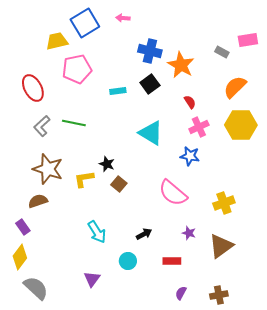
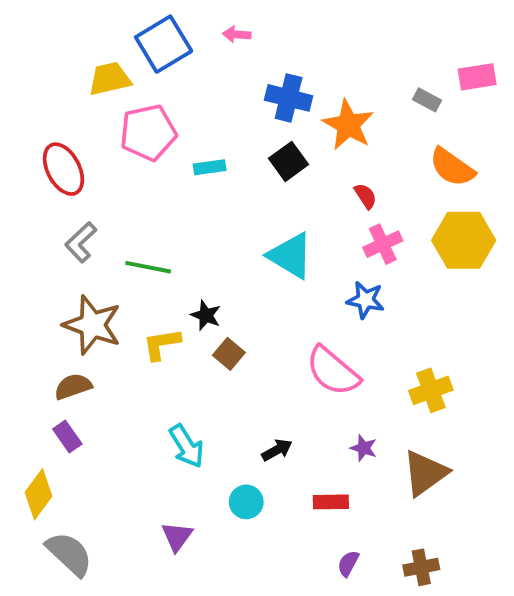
orange semicircle: (235, 87) -> (452, 167), turned -100
cyan rectangle: (118, 91) -> (210, 167), moved
green line: (74, 123) -> (148, 267), moved
purple rectangle: (23, 227) -> (67, 437), moved

